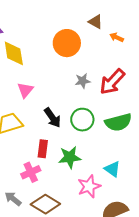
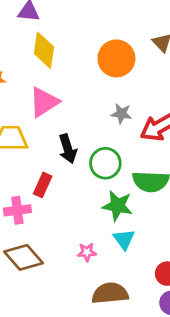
pink triangle: (25, 90) -> (44, 102), size x1.4
green star: (70, 157) -> (117, 206), moved
pink star: (89, 186) -> (87, 252), size x0.6

